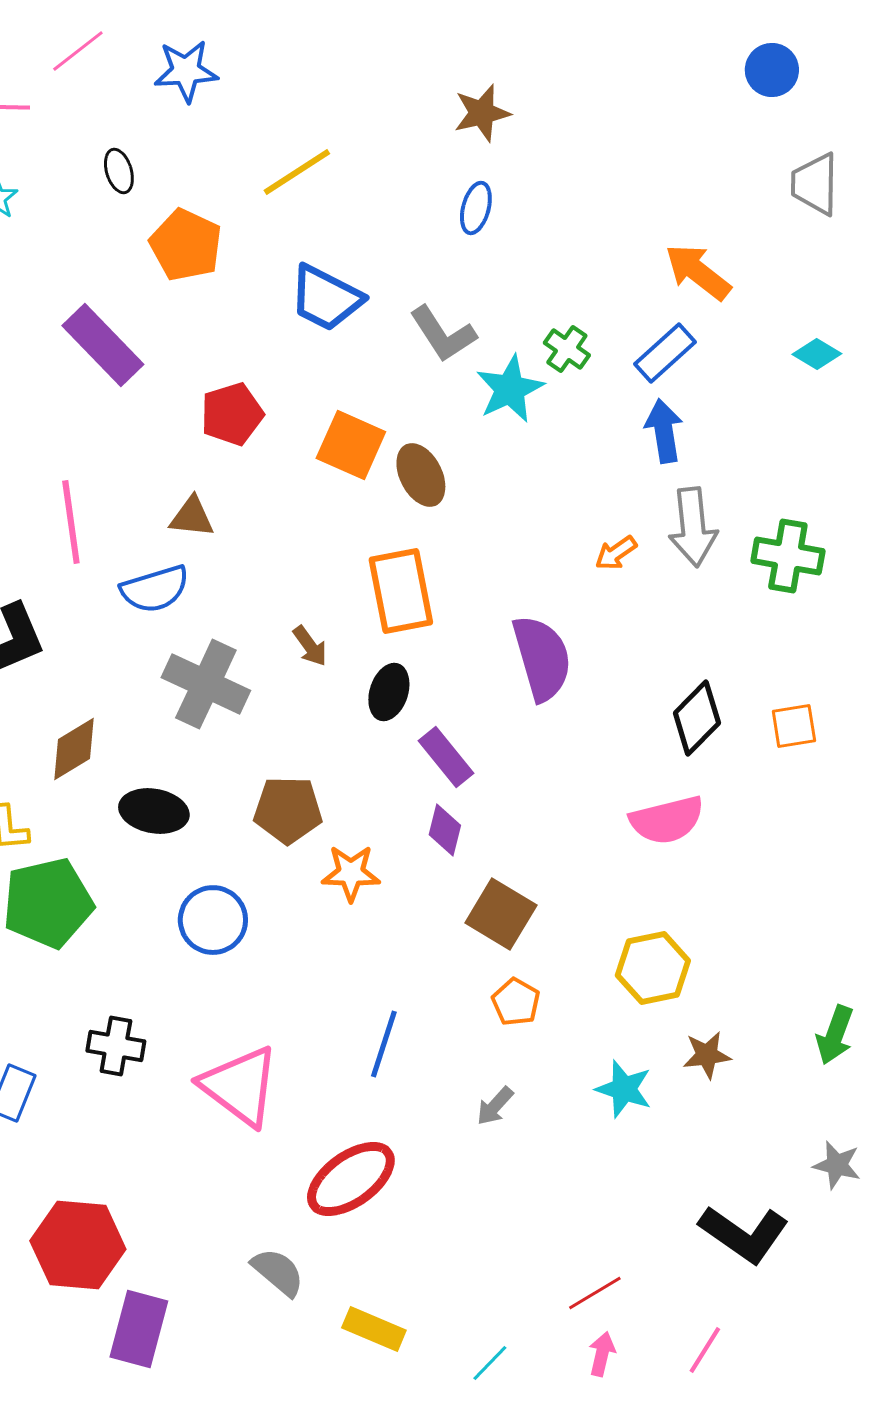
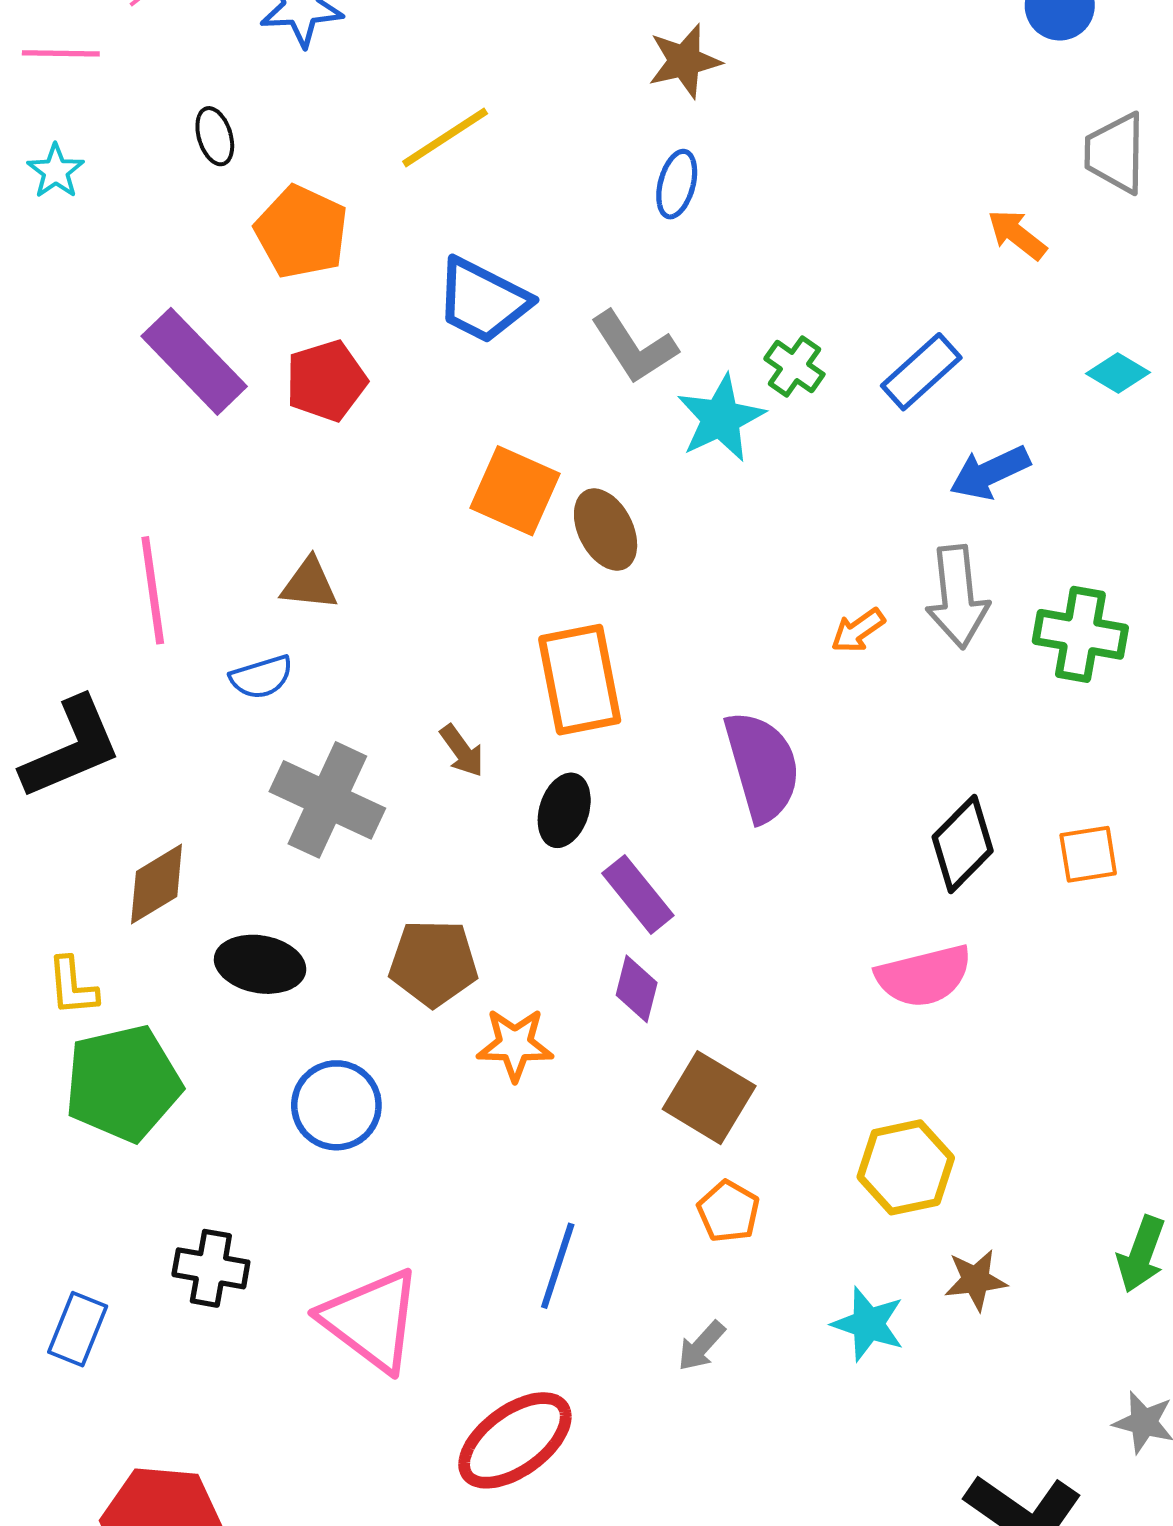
orange arrow: (698, 272) -> (1017, 235), moved, size x0.7
red pentagon: (232, 414) -> (326, 381), moved
blue arrow: (664, 431) -> (990, 473), moved, turned -106
blue semicircle: (155, 589) -> (261, 677), size x0.7

